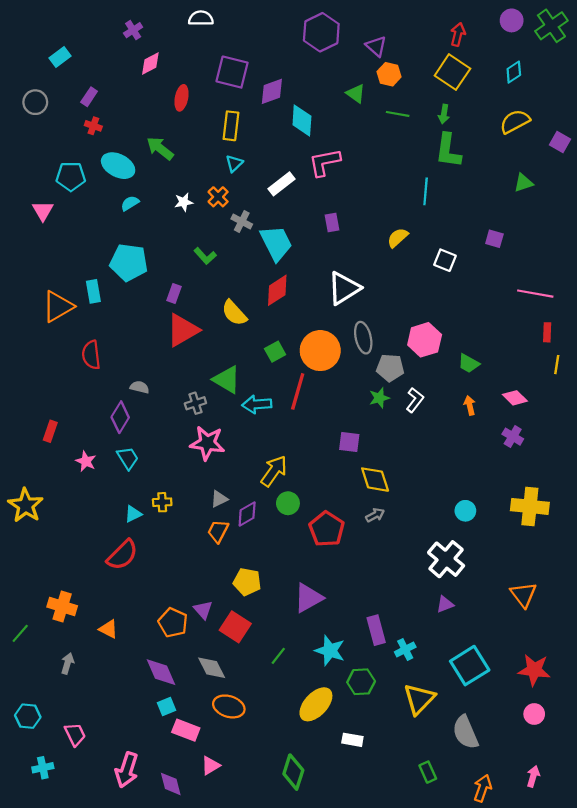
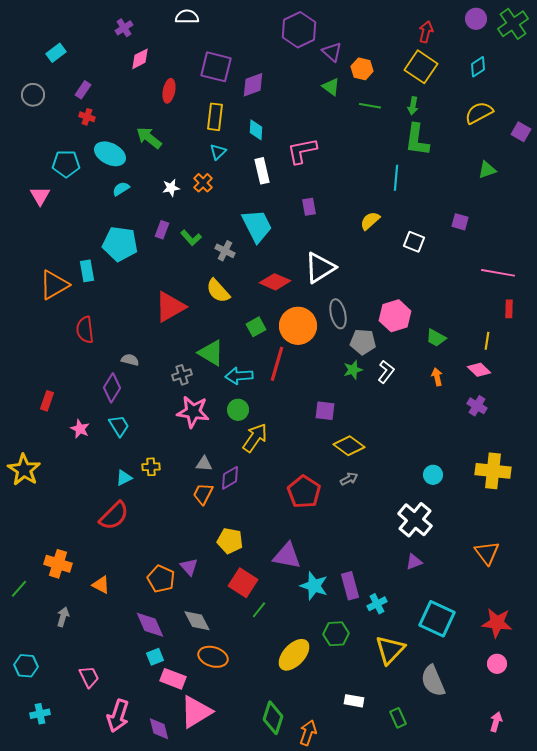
purple triangle: (376, 46) -> (332, 52), moved
cyan diamond: (302, 120) -> (256, 130), moved, size x0.7
white rectangle: (282, 184) -> (262, 171), turned -65
gray cross: (242, 222) -> (225, 251), moved
red diamond: (277, 290) -> (275, 282), moved, turned 56
purple rectangle: (174, 294) -> (162, 230), moved
yellow line: (557, 365) -> (487, 341), moved
yellow diamond: (375, 480) -> (349, 446), turned -36
gray triangle: (219, 499) -> (204, 464), turned 30
green circle: (288, 503) -> (238, 410), moved
purple triangle: (308, 598) -> (287, 556), turned 40
red square: (235, 627) -> (243, 583), moved
cyan star: (330, 651) -> (314, 586), moved
cyan square: (470, 666) -> (437, 619), turned -33
pink trapezoid: (75, 734) -> (89, 677), moved
white rectangle: (352, 740) -> (354, 701), moved
pink triangle: (211, 766) -> (196, 712), size x1.8
orange arrow: (483, 788) -> (308, 733), moved

